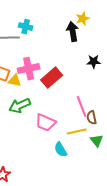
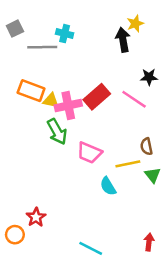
pink cross: (29, 69) -> (68, 106), moved
green arrow: (20, 106) -> (57, 132), turned -95
pink line: (82, 107) -> (134, 99), moved, turned -35

